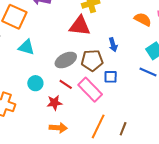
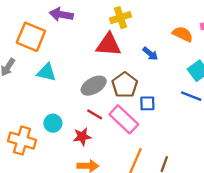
blue arrow: (113, 45) -> (150, 54), moved, turned -32
brown pentagon: (92, 60) -> (125, 85), turned -30
cyan circle: (35, 83) -> (53, 123), moved

